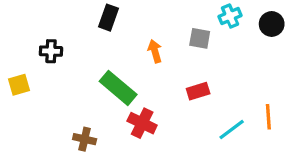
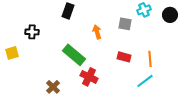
red rectangle: (198, 91) -> (124, 57), turned 32
orange line: (268, 117) -> (150, 59), moved
brown cross: (85, 139) -> (53, 87), turned 32

